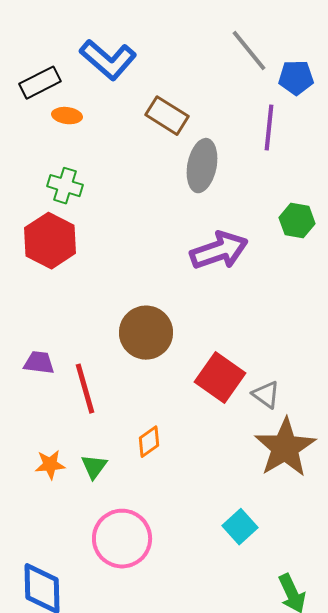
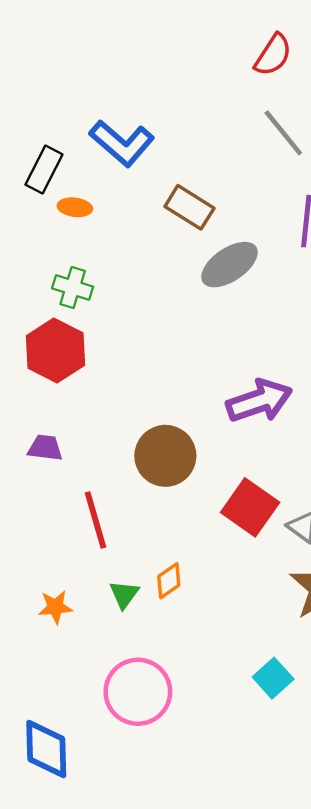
black rectangle: (40, 83) -> (44, 170), turned -36
gray ellipse: (202, 166) -> (229, 265), turned 45
purple arrow: (219, 251) -> (259, 401), moved
purple trapezoid: (39, 363) -> (45, 448), moved
green triangle: (94, 467) -> (124, 594), moved

